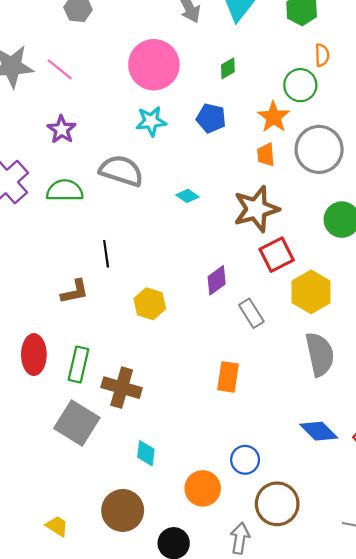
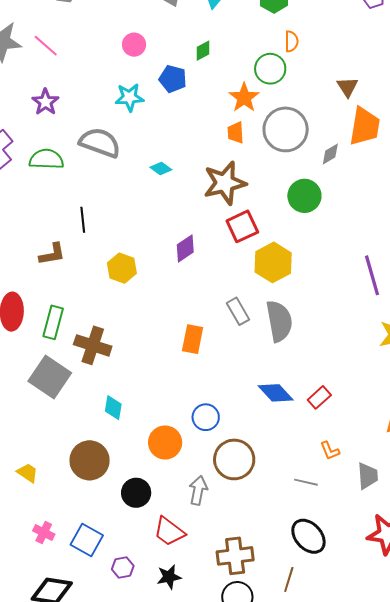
pink circle: (154, 65) -> (134, 45), size x0.5
blue pentagon: (211, 118) -> (173, 79), moved
gray rectangle: (251, 313) -> (238, 311), moved

